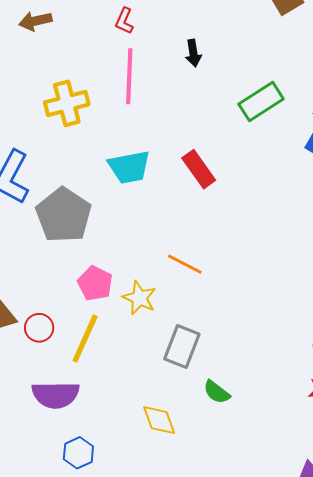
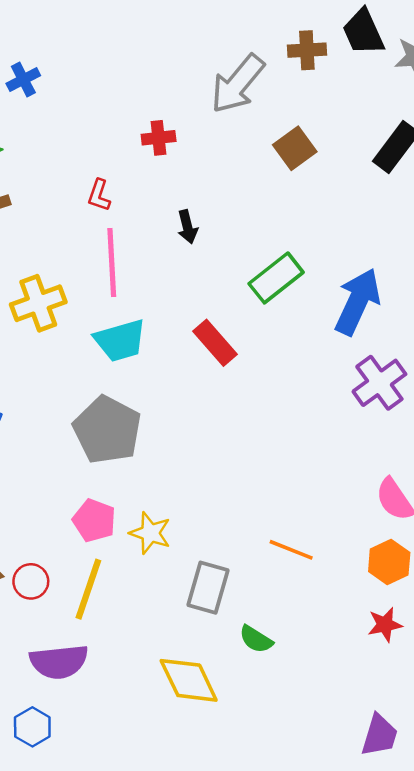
cyan trapezoid: (129, 167) -> (120, 341), moved
red rectangle: (199, 169) -> (215, 343), moved
gray pentagon: (64, 215) -> (107, 430), moved
orange line: (185, 264) -> (291, 550), moved
yellow diamond: (159, 420) -> (189, 680), size x1.4
blue hexagon: (78, 453) -> (32, 727), moved

